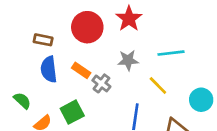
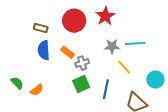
gray star: (128, 60) -> (112, 46), moved
gray cross: (101, 83) -> (82, 63), turned 32
green semicircle: (22, 101) -> (17, 83), moved
green square: (72, 112) -> (81, 84), moved

